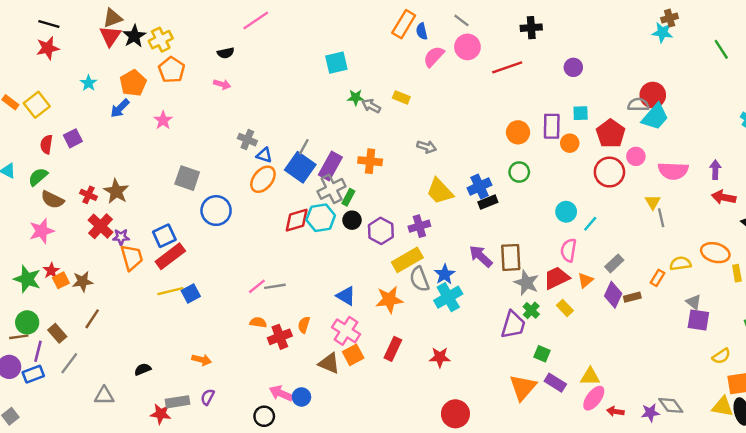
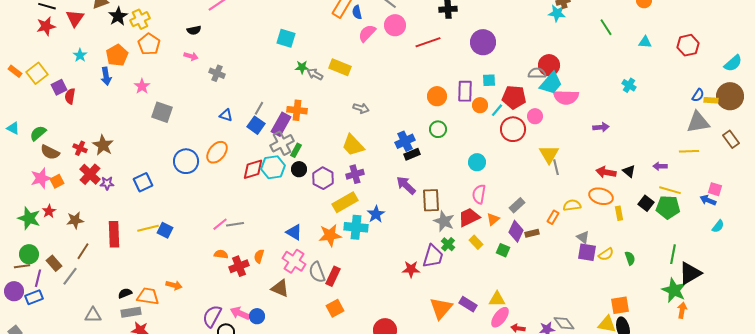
red triangle: (110, 36) -> (75, 18), moved
cyan square: (336, 63) -> (286, 38), turned 30
purple circle: (573, 67) -> (483, 42), size x1.6
yellow rectangle: (401, 97) -> (340, 67), size x1.5
blue arrow: (120, 108) -> (106, 76), turned -54
red pentagon: (611, 134) -> (514, 97), turned -30
purple square: (73, 138) -> (59, 87), moved
gray cross: (247, 140) -> (217, 73), moved
red semicircle: (46, 144) -> (70, 96), moved
orange cross: (370, 161) -> (297, 110), moved
blue square: (300, 167) -> (256, 125), size x0.7
purple arrow: (715, 170) -> (601, 127), turned 84
pink semicircle: (673, 171) -> (566, 97), moved
gray square: (187, 178) -> (162, 112), moved
orange ellipse: (263, 179) -> (217, 152), moved
yellow trapezoid: (440, 191) -> (353, 145), moved
red arrow: (724, 197) -> (606, 172), moved
yellow triangle: (653, 202) -> (549, 154), size x1.5
cyan line: (590, 224) -> (497, 110), moved
red rectangle: (170, 256) -> (114, 234), moved, turned -55
purple arrow: (481, 256) -> (406, 185), moved
orange trapezoid: (132, 257) -> (148, 296), moved, turned -65
gray semicircle: (419, 279) -> (317, 272), moved
orange square: (61, 280) -> (57, 181), moved
blue square: (191, 294) -> (165, 230), turned -35
cyan cross: (448, 297) -> (356, 227), moved, turned 35
green square: (542, 354) -> (503, 250), moved
orange square: (353, 355) -> (335, 308), moved
yellow semicircle: (721, 356) -> (606, 254), moved
red star: (440, 357) -> (411, 269), moved
gray line: (69, 363) -> (70, 276), moved
purple semicircle: (208, 397) -> (212, 316), moved, size x1.6
gray rectangle: (178, 402) -> (131, 312), moved

